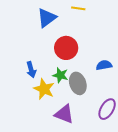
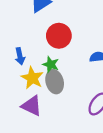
gray ellipse: (78, 83) -> (55, 82), moved
purple triangle: (64, 114) -> (32, 106), moved

